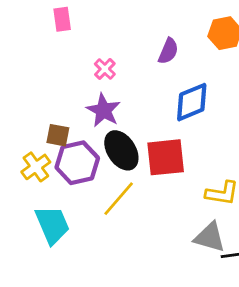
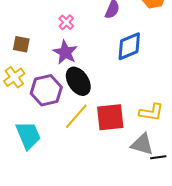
brown square: (58, 135) -> (21, 44), moved
red square: (166, 157) -> (110, 117), moved
yellow cross: (36, 167) -> (14, 77), moved

